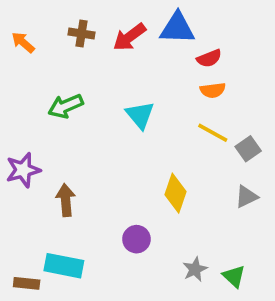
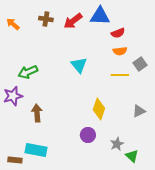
green arrow: (66, 106) -> (28, 72), moved
yellow line: (213, 133) -> (120, 75), turned -30
gray square: (248, 149) -> (140, 64), moved
purple circle: (136, 239) -> (88, 135), moved
gray star: (195, 269) -> (117, 144), moved

